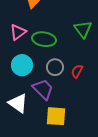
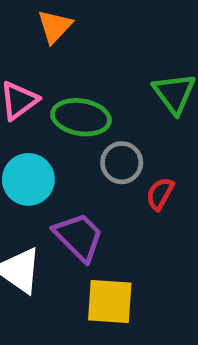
gray circle: (55, 67) -> (122, 163), moved

